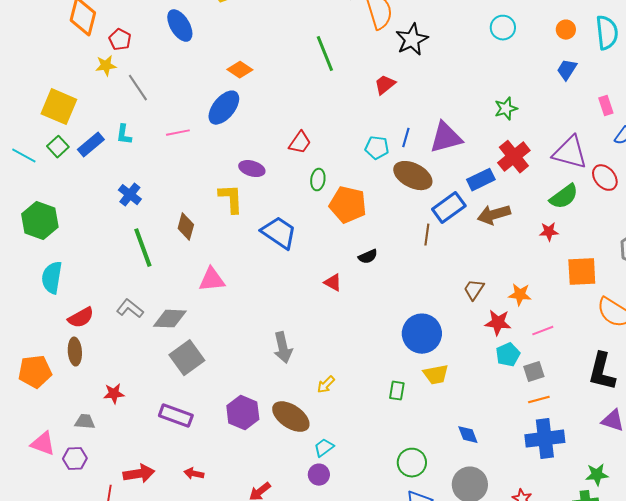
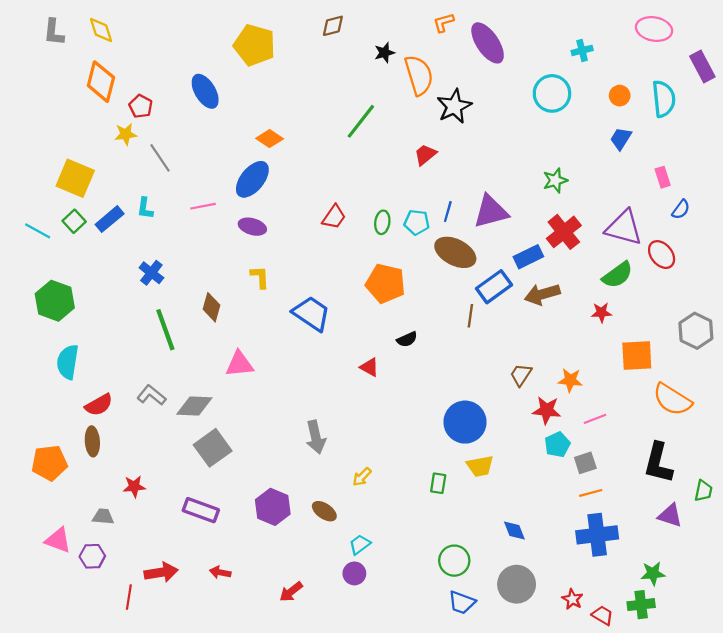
cyan circle: (503, 28) -> (552, 93), size x1.4
green line: (325, 54) -> (361, 121), turned 60
purple ellipse: (252, 169) -> (252, 227), moved
green ellipse: (318, 180) -> (382, 222), moved
yellow L-shape: (231, 199) -> (260, 277), size x0.7
brown ellipse: (291, 417) -> (324, 511), size x0.6

